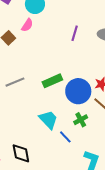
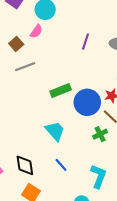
gray line: (15, 82) -> (25, 67), moved
green cross: (81, 120) -> (100, 134), moved
blue line: (65, 137) -> (61, 165), moved

